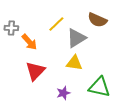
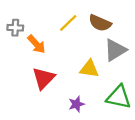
brown semicircle: (97, 20) -> (100, 23), moved
gray triangle: (76, 38) -> (115, 50), moved

